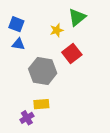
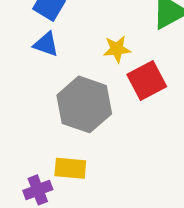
yellow star: (57, 30) -> (117, 49), moved

